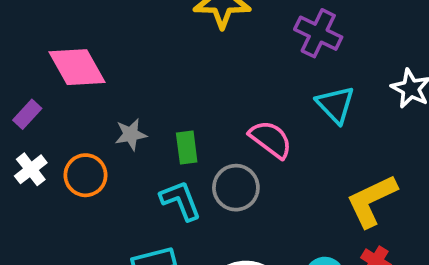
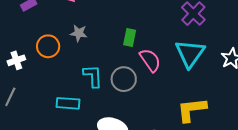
cyan triangle: (335, 105) -> (190, 54), size x1.4
green rectangle: (187, 147) -> (130, 37), moved
white cross: (31, 169) -> (16, 60), moved

